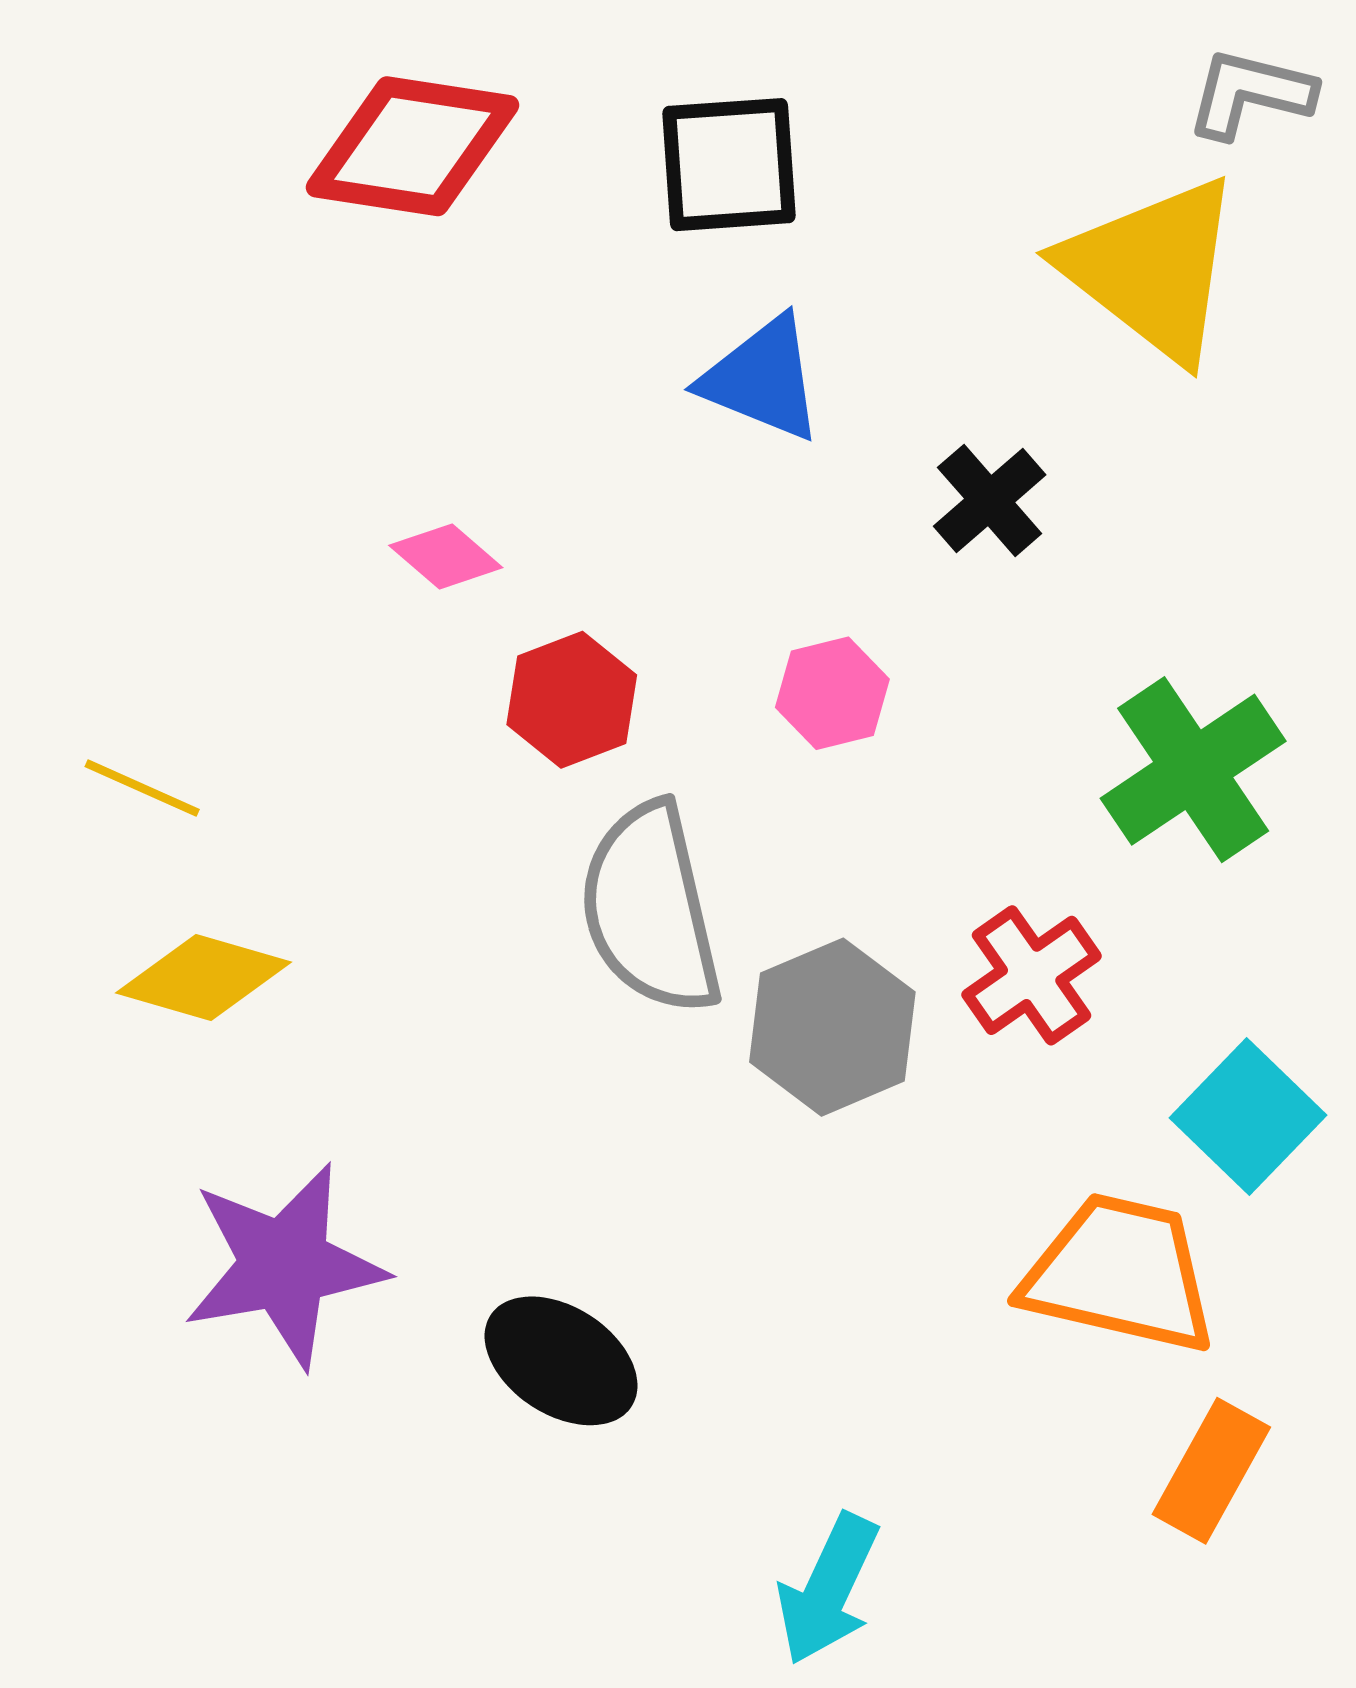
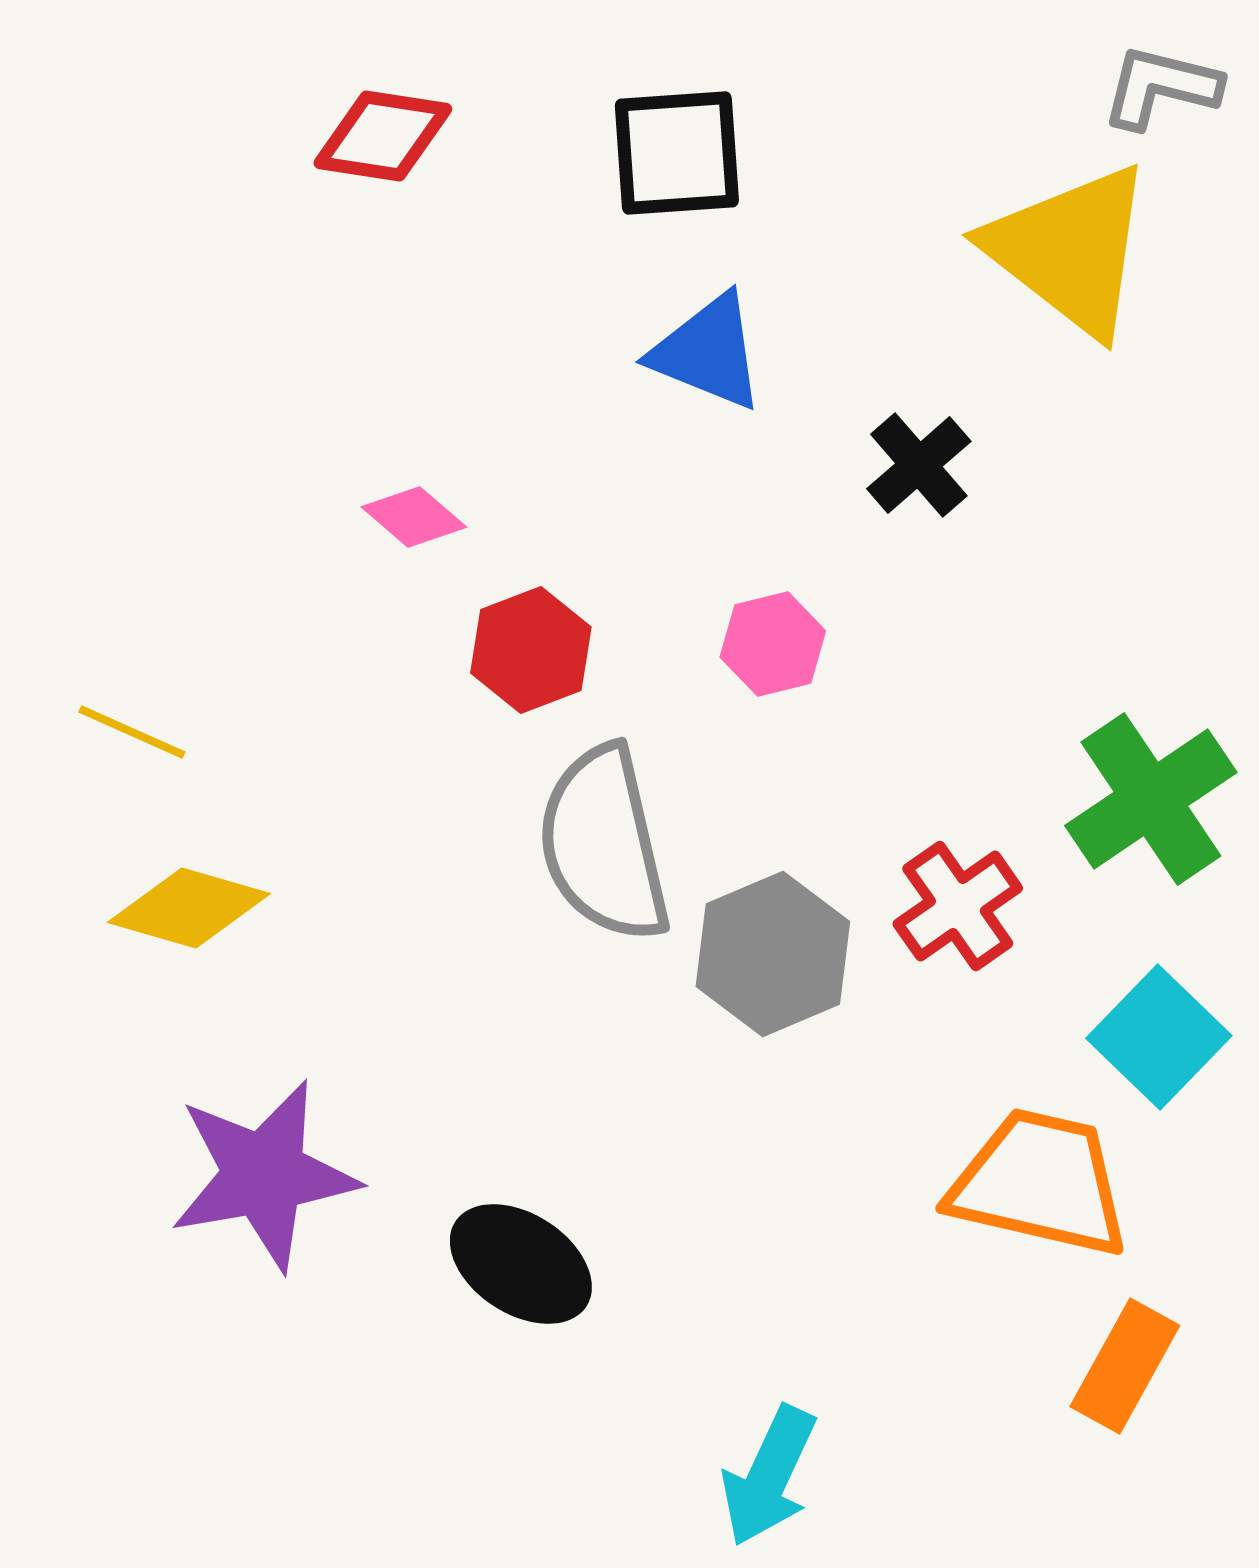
red diamond: (412, 146) -> (383, 136), size x0.7
green cross: (1193, 770) -> (1151, 799), moved

